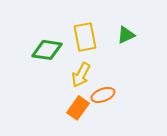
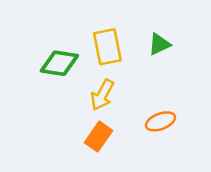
orange ellipse: (103, 95) -> (160, 121), moved

